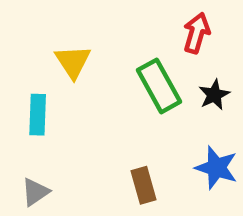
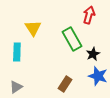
black star: (214, 95) -> (93, 54), moved
brown rectangle: (144, 185) -> (65, 84), turned 49

